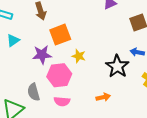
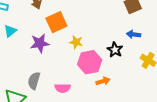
black star: (117, 66) -> (115, 50), size x0.7
pink hexagon: (59, 75) -> (90, 62), moved
gray semicircle: (34, 92) -> (34, 81), turned 36

